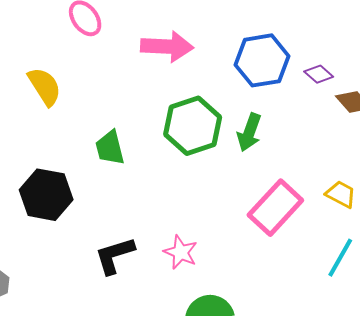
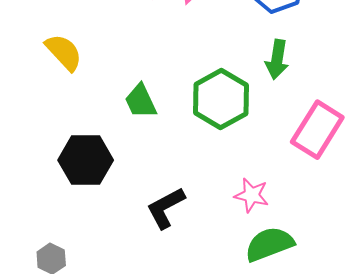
green hexagon: (193, 126) -> (221, 99), moved
pink star: (181, 252) -> (251, 195), moved

